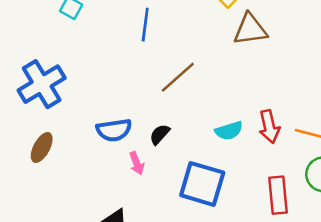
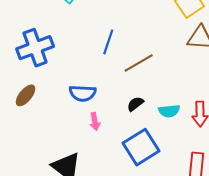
blue line: (145, 25) -> (108, 42), moved
black semicircle: (160, 134) -> (135, 104), moved
blue square: (202, 184) -> (141, 147), turned 30

